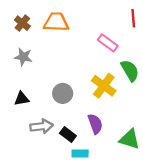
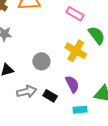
cyan rectangle: (80, 154) -> (80, 110), moved

